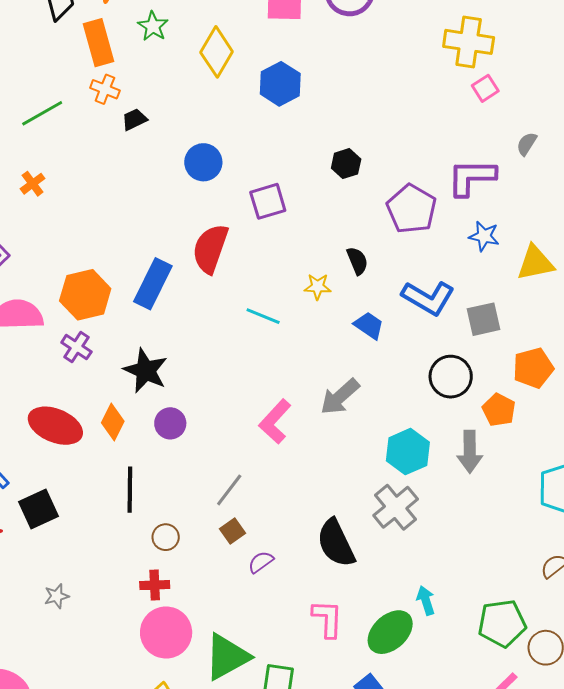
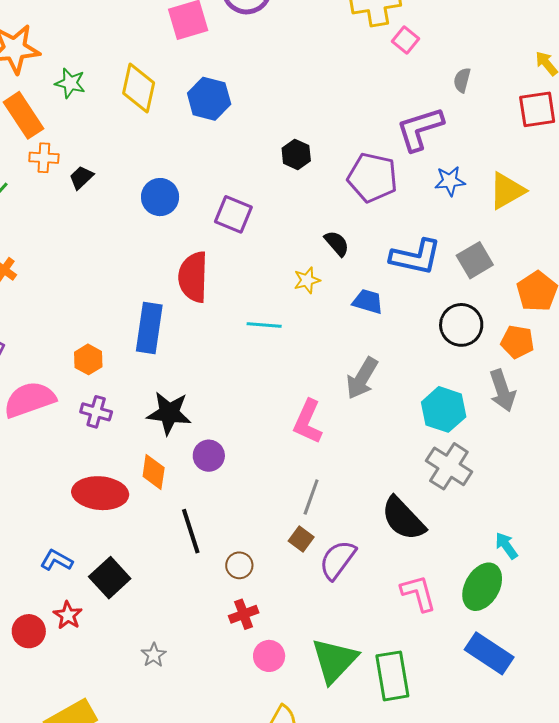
purple square: (268, 201) -> (233, 214), turned -33
orange hexagon: (85, 295) -> (88, 359), size x0.6
gray line: (229, 490) -> (311, 497), moved
purple semicircle: (261, 562) -> (338, 560), size x1.6
pink circle: (166, 633) -> (269, 656), size x0.6

